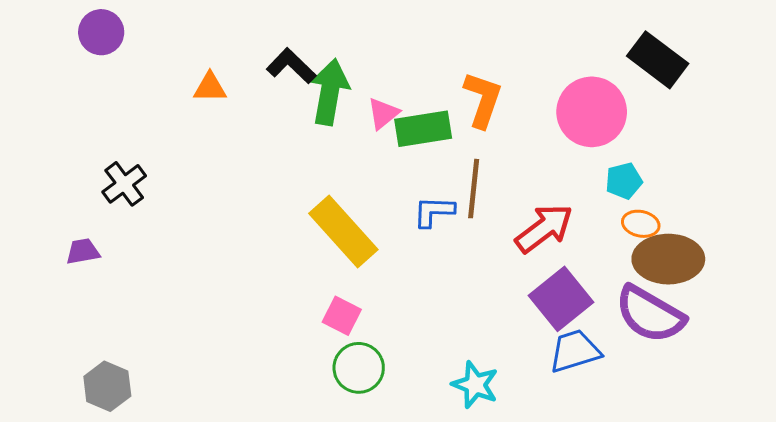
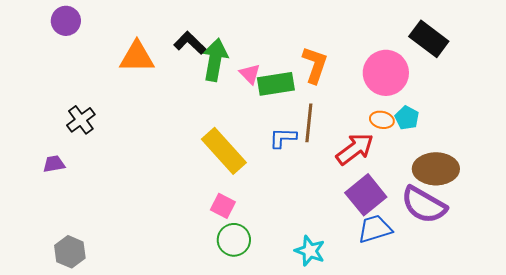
orange triangle: (210, 87) -> (137, 57), size x1.6
pink triangle: (383, 113) -> (250, 74), turned -35
cyan pentagon: (624, 181) -> (407, 118), turned -30
orange ellipse: (641, 224) -> (382, 120), moved

